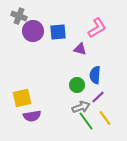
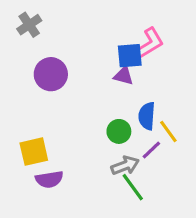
gray cross: (19, 16) -> (29, 25), turned 35
purple circle: (33, 31) -> (51, 74), moved
blue square: (58, 32) -> (130, 56), moved
yellow line: (105, 118) -> (168, 131), moved

